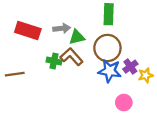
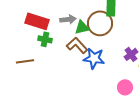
brown circle: (107, 48) -> (100, 23), moved
green cross: (54, 61) -> (45, 39), moved
blue star: (110, 71) -> (94, 58), moved

